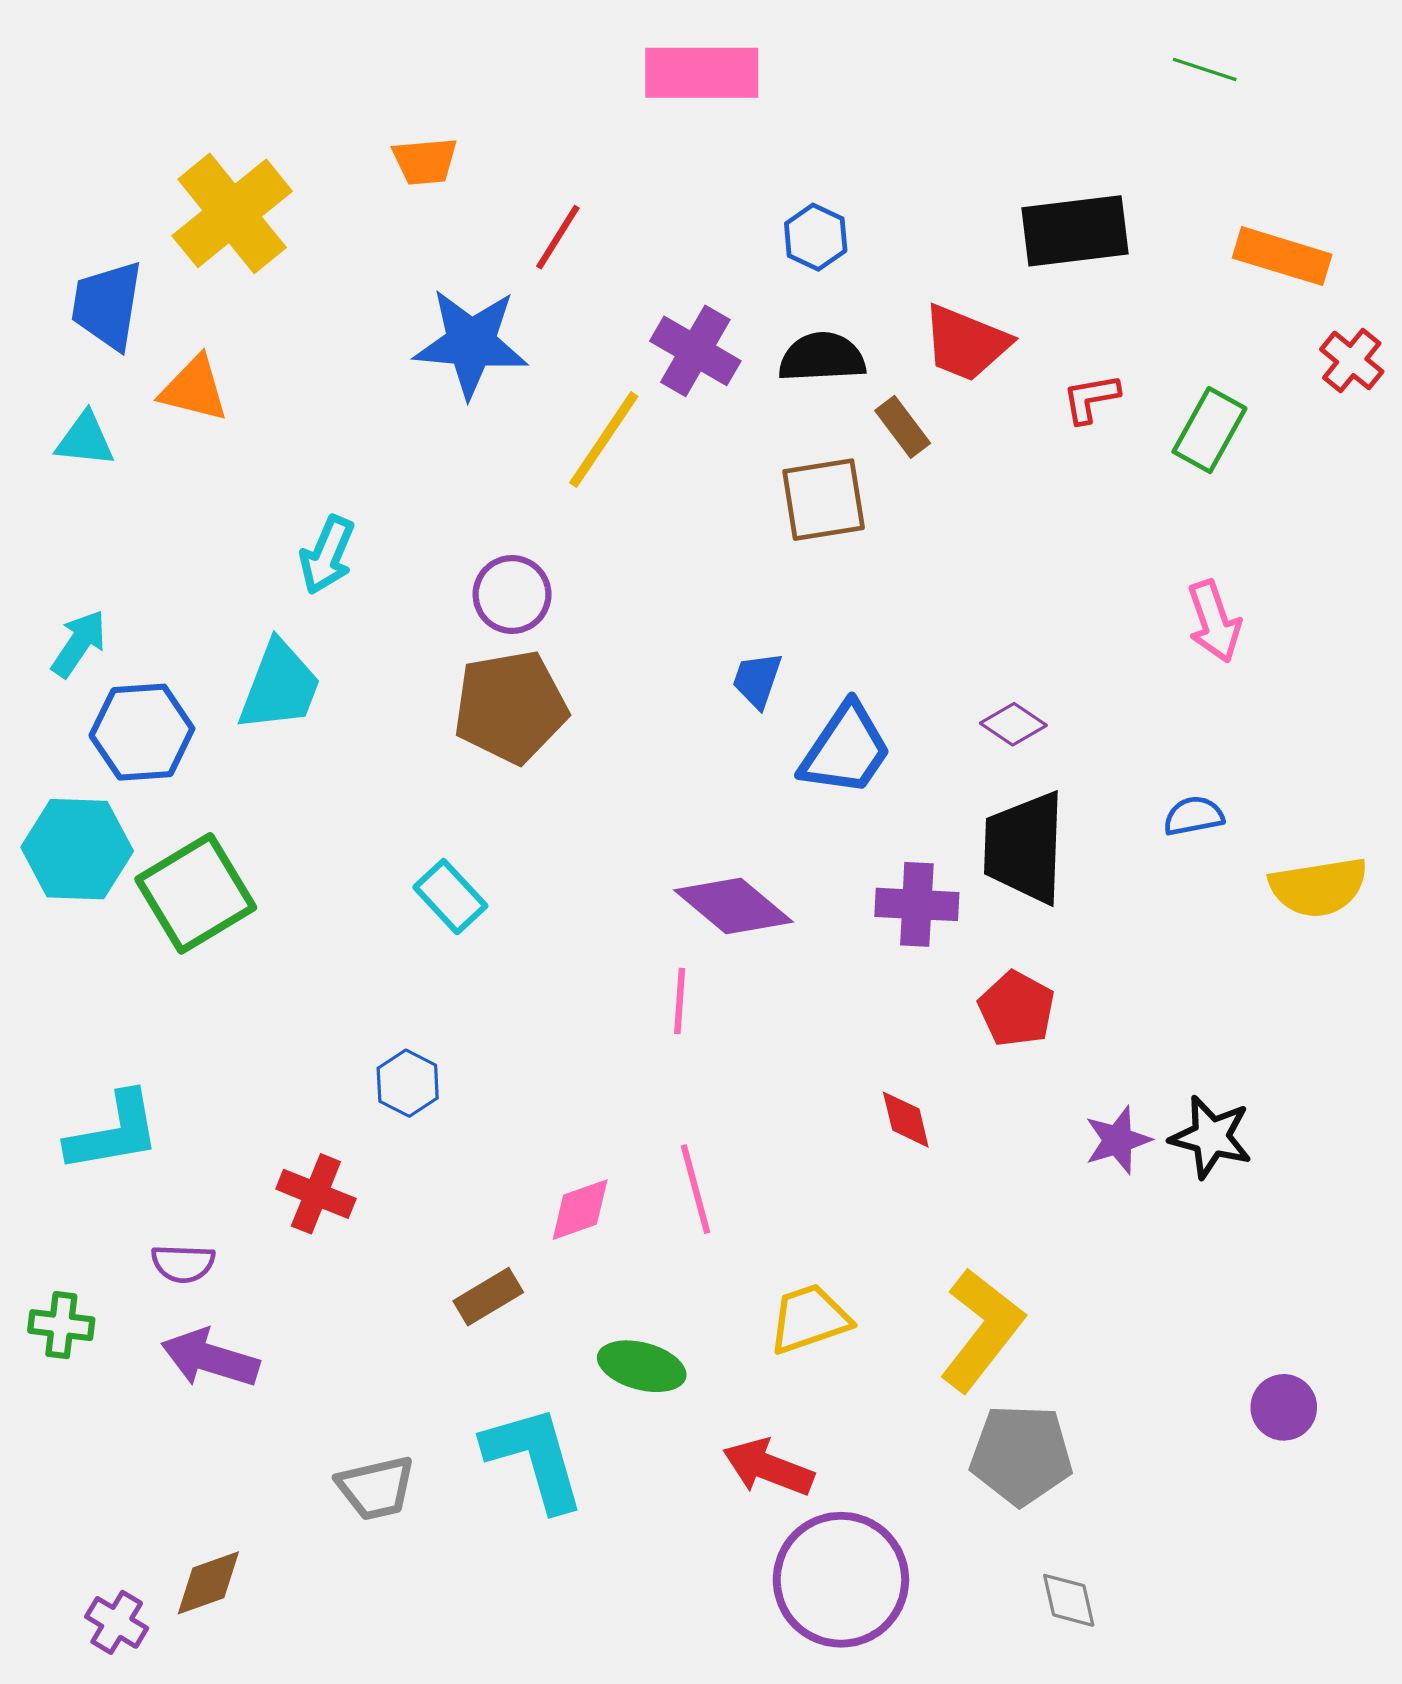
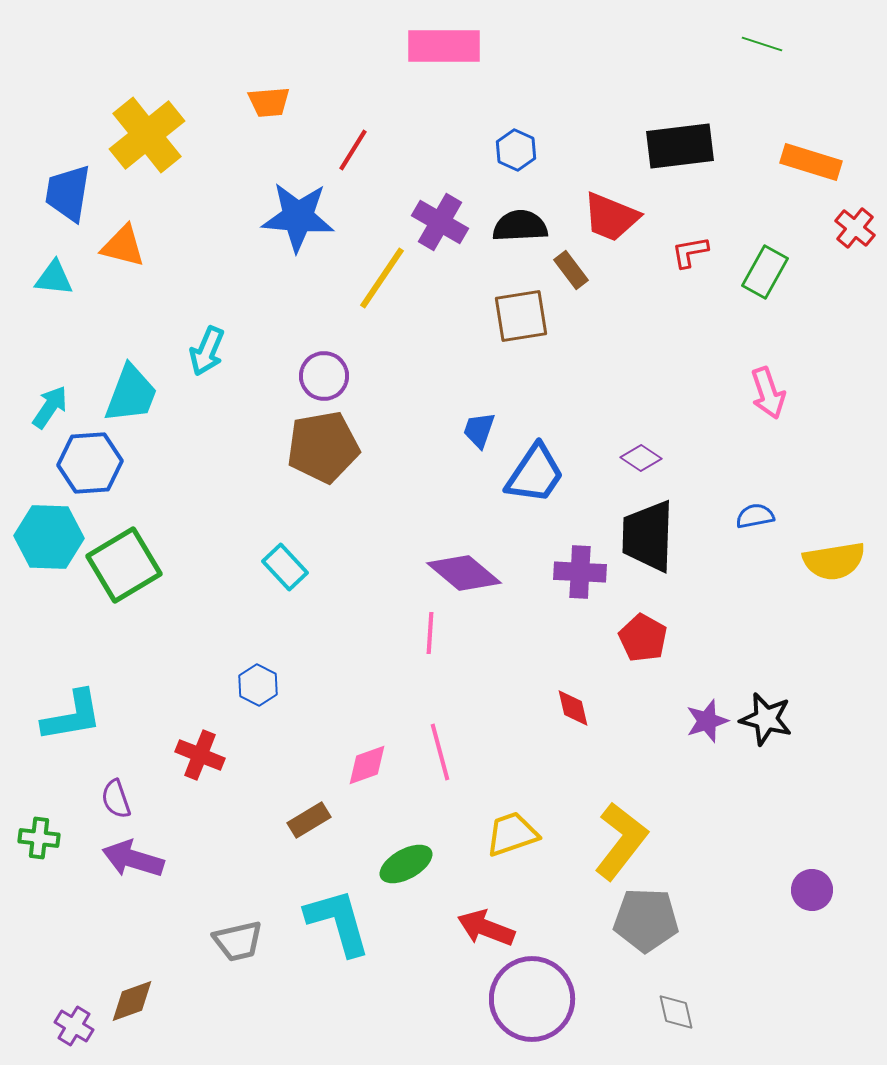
cyan trapezoid: (280, 686) -> (131, 394), moved
purple semicircle: (183, 1263) -> (116, 799), turned 69
green ellipse: (642, 1366) -> (406, 864), turned -44

